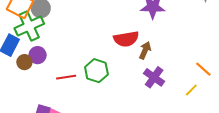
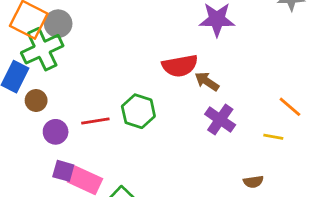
brown arrow: (145, 50) -> (207, 81), turned -78
purple circle: (38, 55) -> (56, 132), moved
yellow line: (191, 90) -> (273, 137), turned 56

